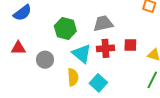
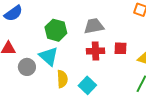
cyan triangle: (82, 54) -> (49, 56), moved
gray circle: (45, 60) -> (27, 67), moved

